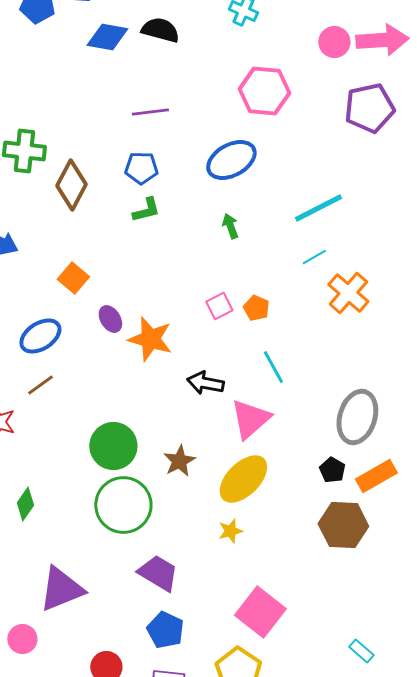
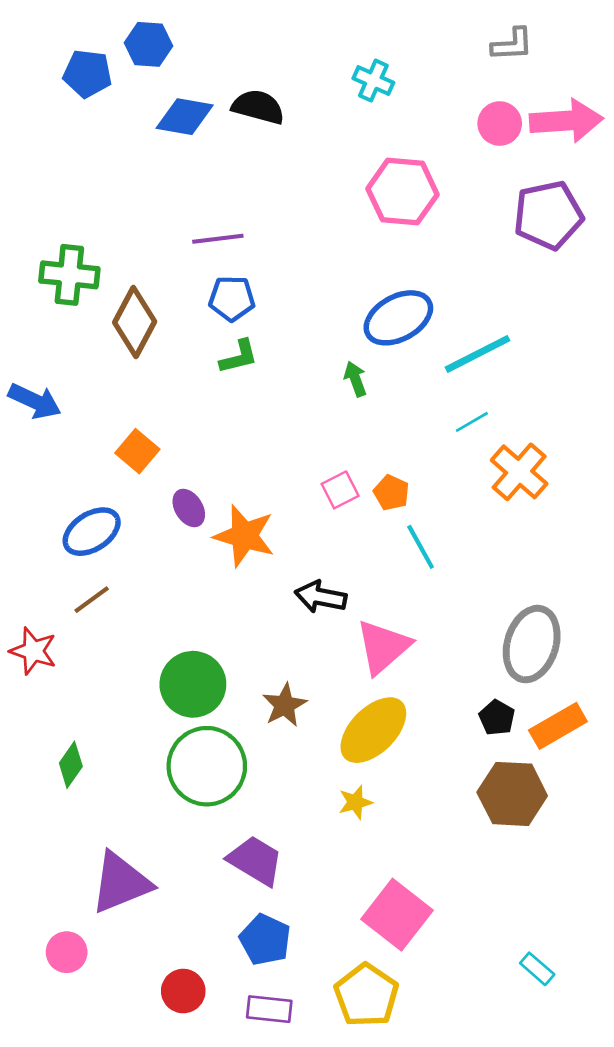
purple line: (150, 112) -> (218, 239), moved
blue ellipse: (231, 160) -> (398, 318), moved
cyan line: (273, 367) -> (421, 547), moved

